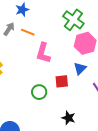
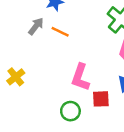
pink L-shape: (43, 53) -> (80, 77), moved

